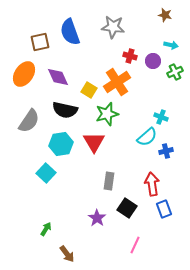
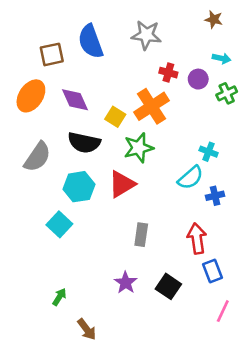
red triangle: (94, 142) -> (122, 184), turned 30
black square: (127, 208) -> (168, 286), moved
pink line: (135, 245) -> (223, 311), moved

